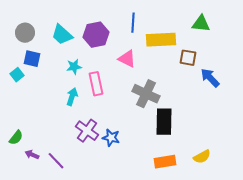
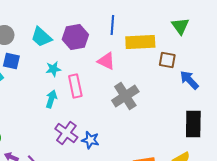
green triangle: (201, 24) -> (180, 26), turned 48
gray cross: (146, 94) -> (125, 96), turned 32
black rectangle: (164, 122) -> (193, 124), moved

